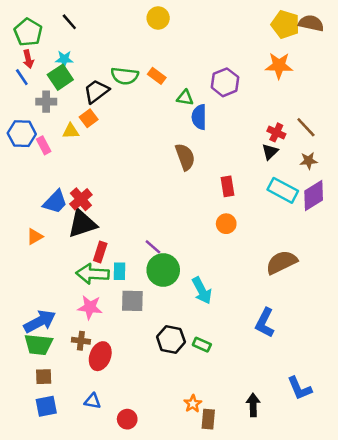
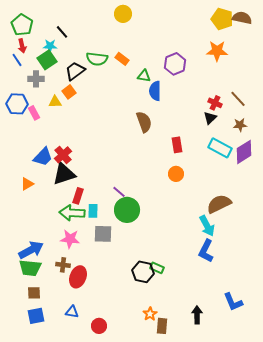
black line: (69, 22) -> (62, 32), moved
cyan arrow: (202, 291) -> (207, 226), moved
black hexagon: (171, 339) -> (143, 272), moved

